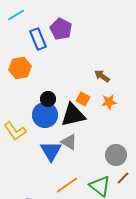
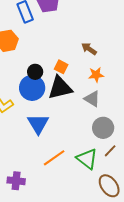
orange square: (83, 99) -> (61, 67), moved
gray triangle: (69, 142) -> (92, 99), moved

